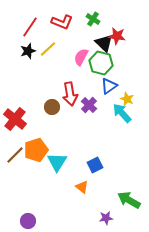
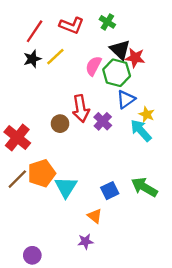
red star: (117, 36) -> (135, 58), moved
green arrow: (129, 200) -> (144, 187), moved
purple star: (106, 218) -> (85, 241), moved

